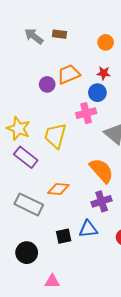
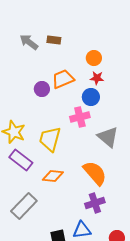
orange circle: (106, 42) -> (94, 58), moved
orange diamond: (58, 189) -> (53, 176), moved
gray rectangle: (29, 204) -> (24, 206), turned -72

